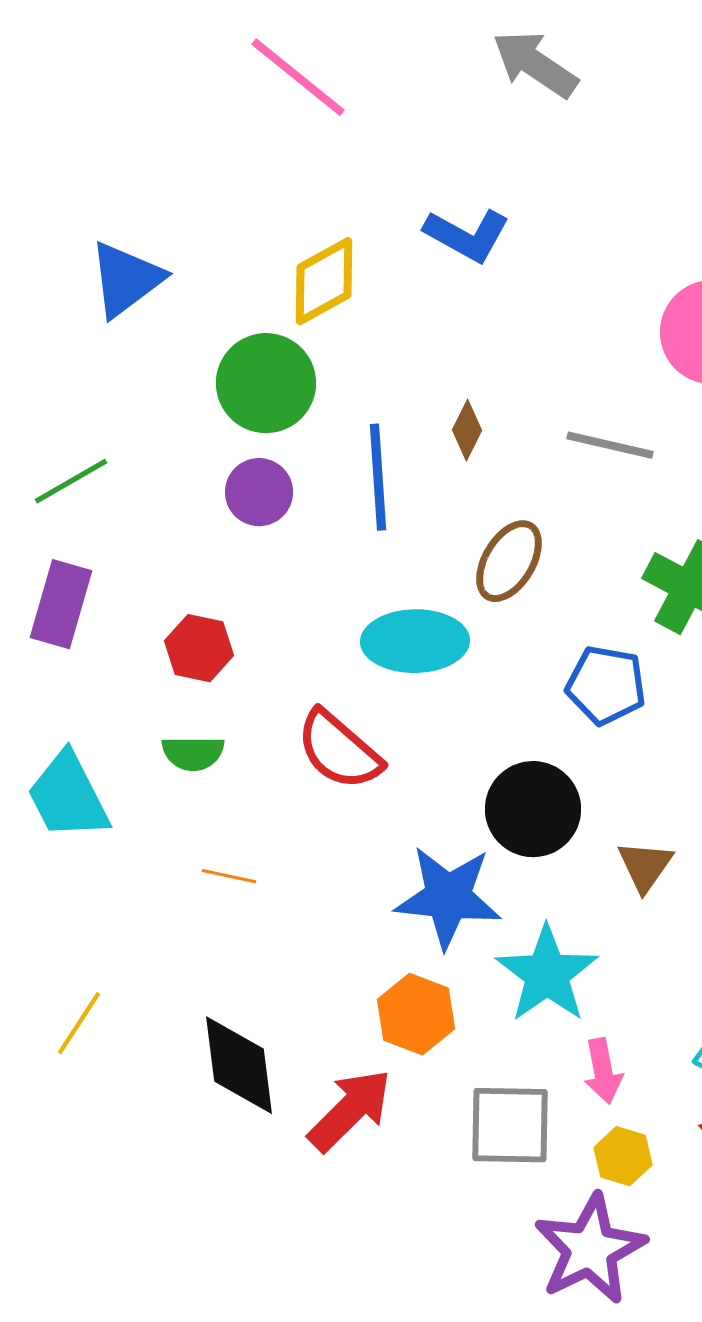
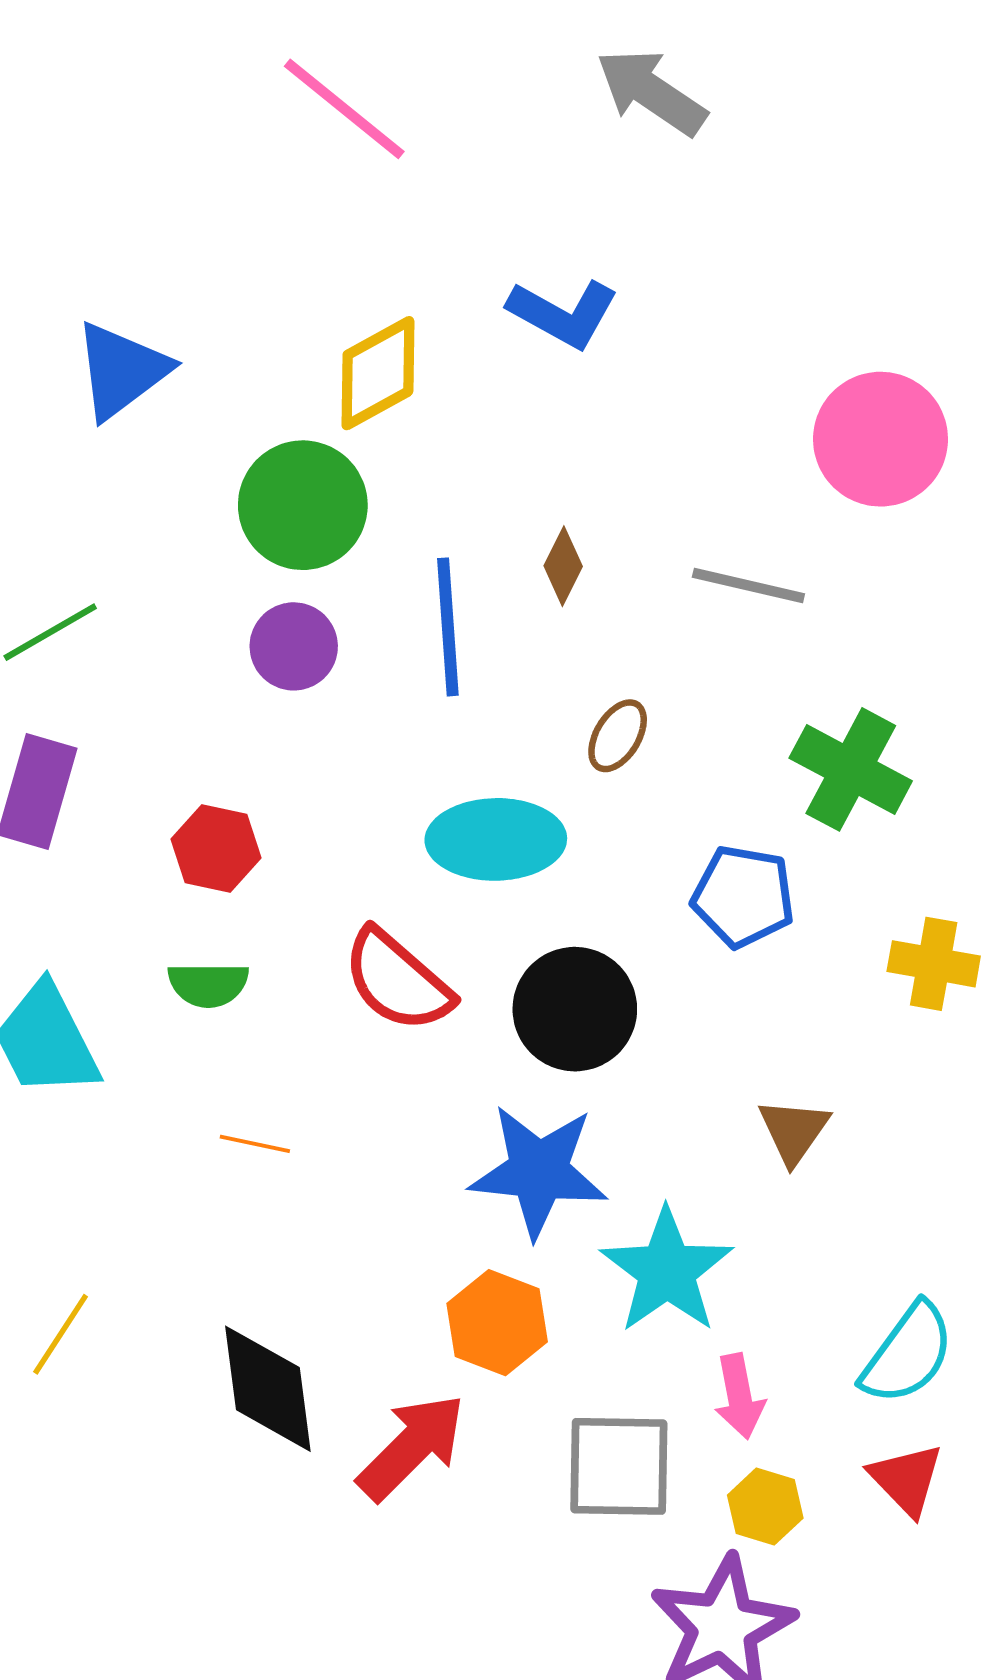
brown ellipse: (509, 561) -> (618, 736), size x0.7
black circle: (533, 809) -> (575, 1009), moved

